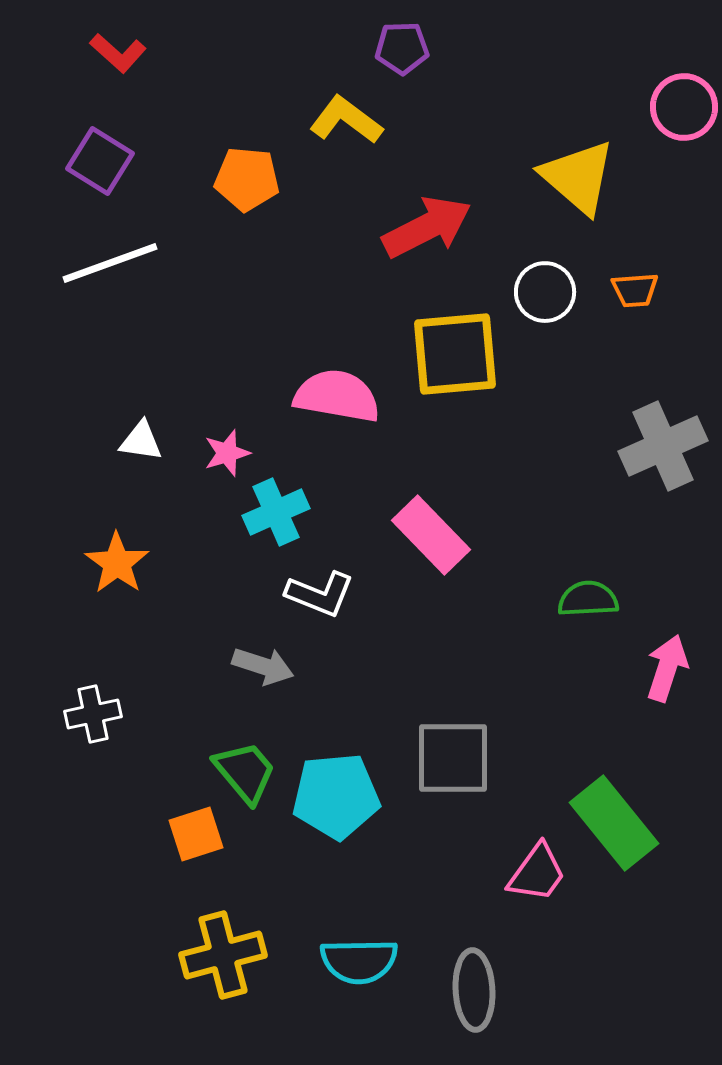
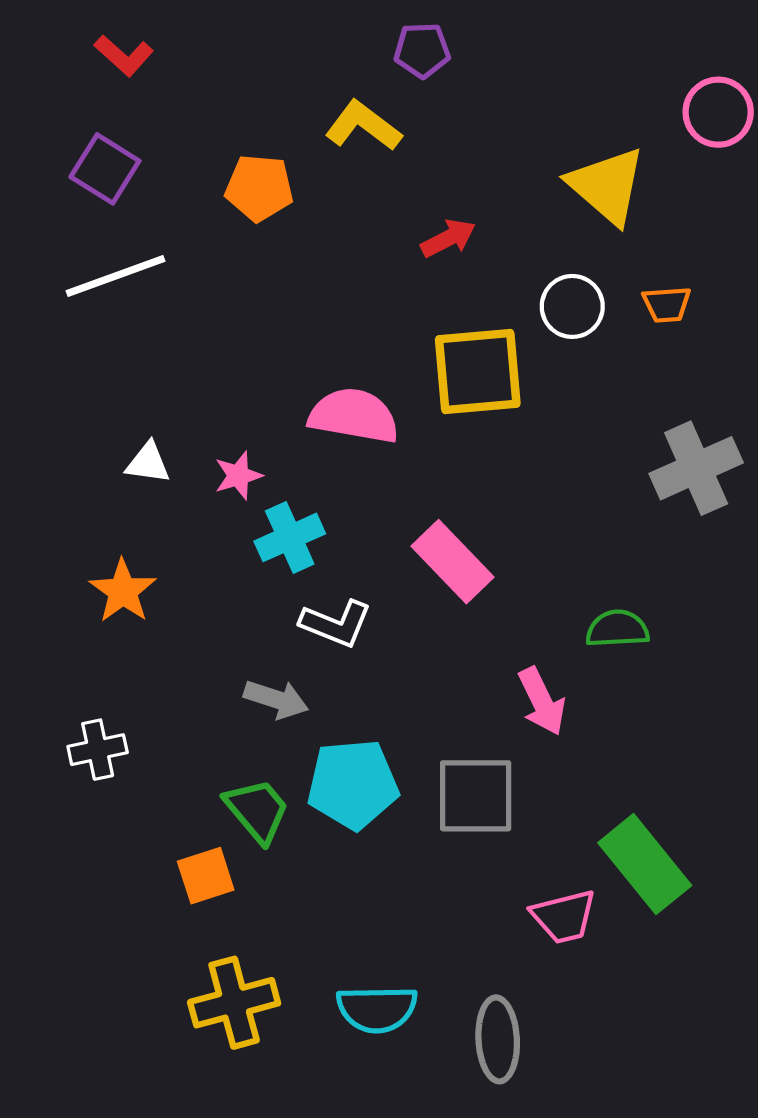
red arrow: (427, 227) -> (448, 238), size x0.6
pink arrow: (667, 668) -> (542, 701), moved, turned 136
cyan pentagon: (336, 796) -> (353, 784), moved
pink trapezoid: (537, 873) -> (564, 917), turned 40

